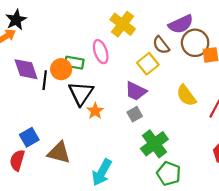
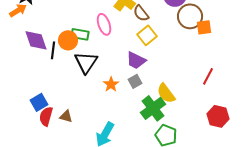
brown semicircle: (161, 45) -> (141, 13), moved
yellow semicircle: (186, 96) -> (166, 93), moved
orange star: (95, 111) -> (111, 84), moved
brown triangle: (59, 153) -> (66, 116), size x0.6
red semicircle: (17, 160) -> (46, 116), moved

